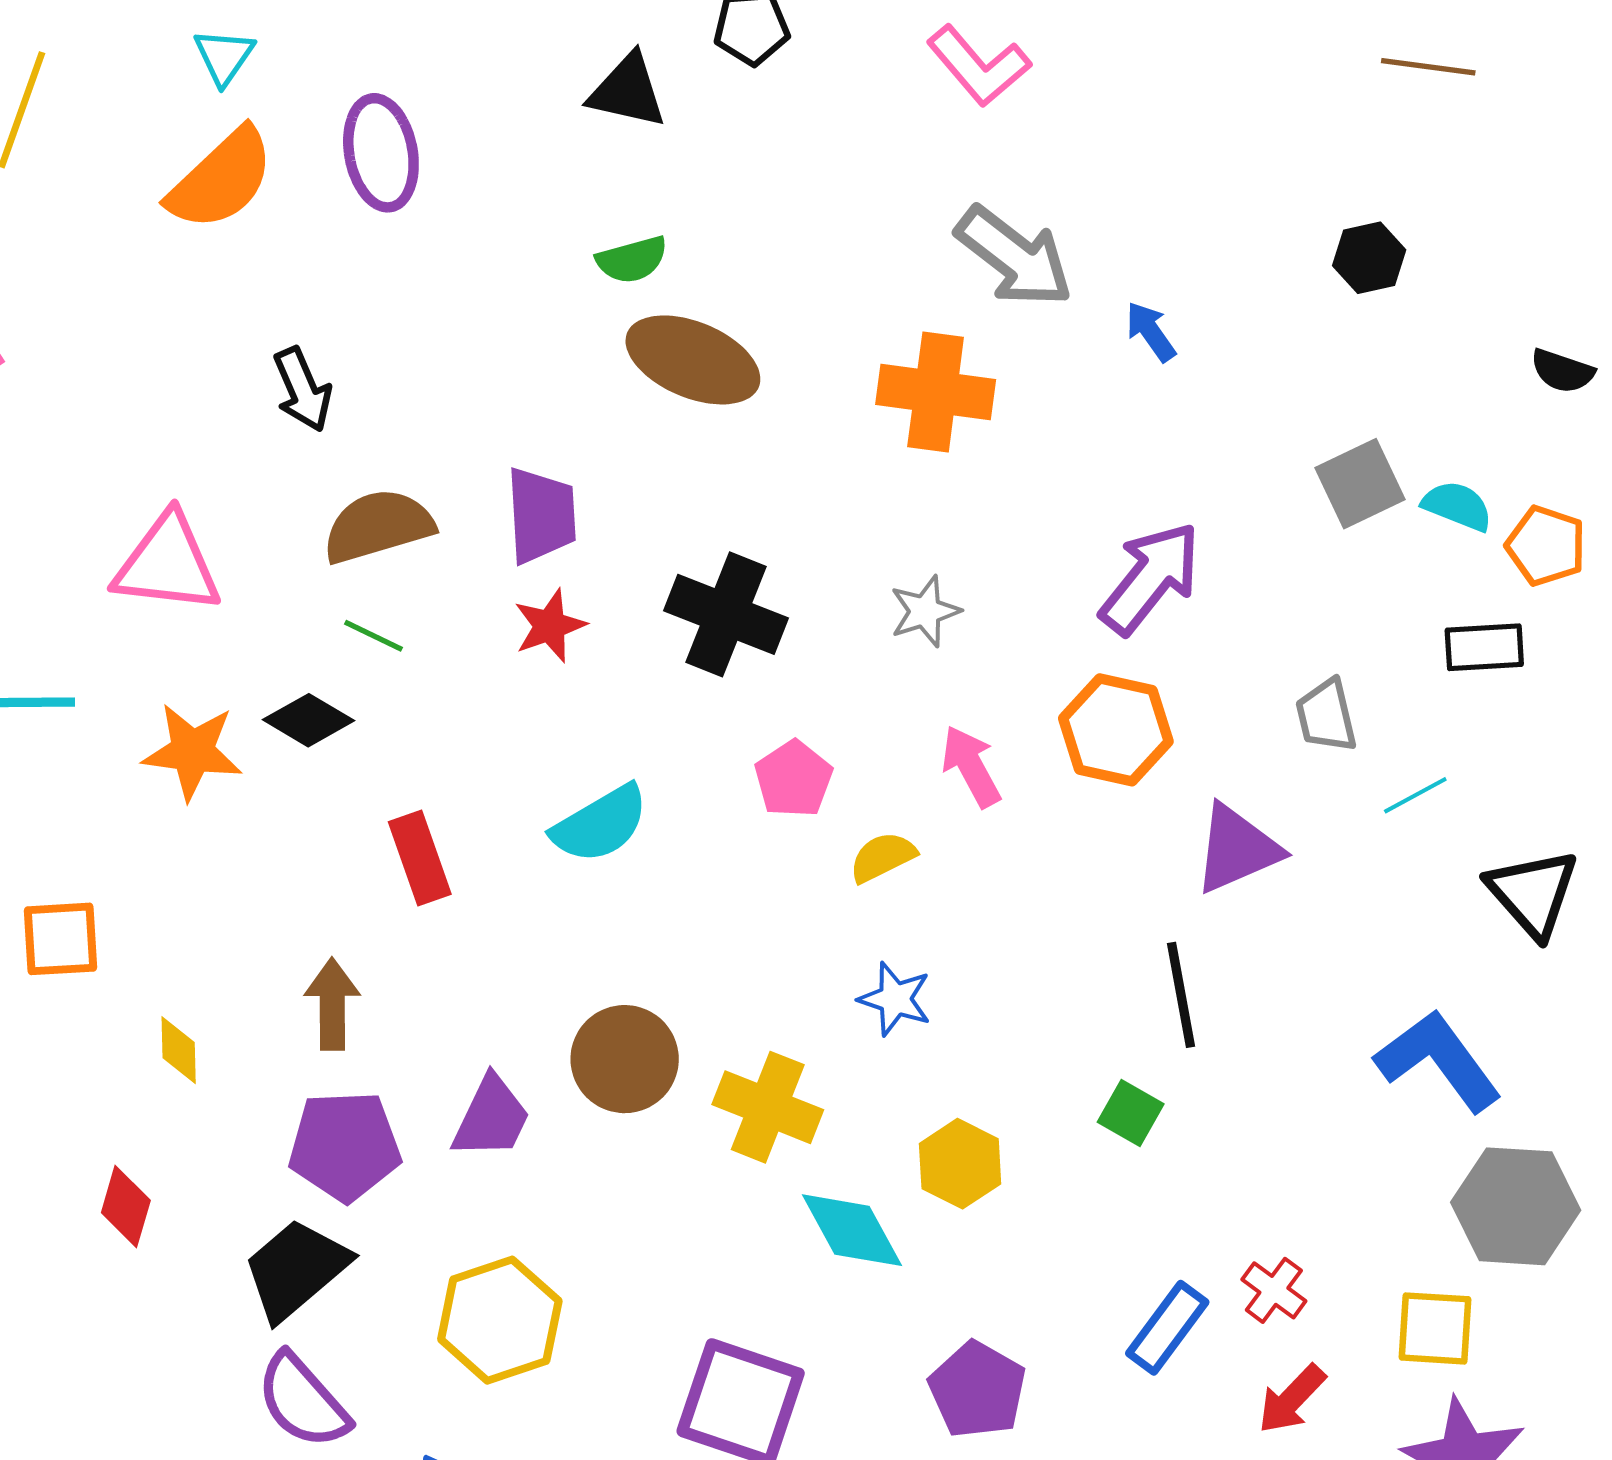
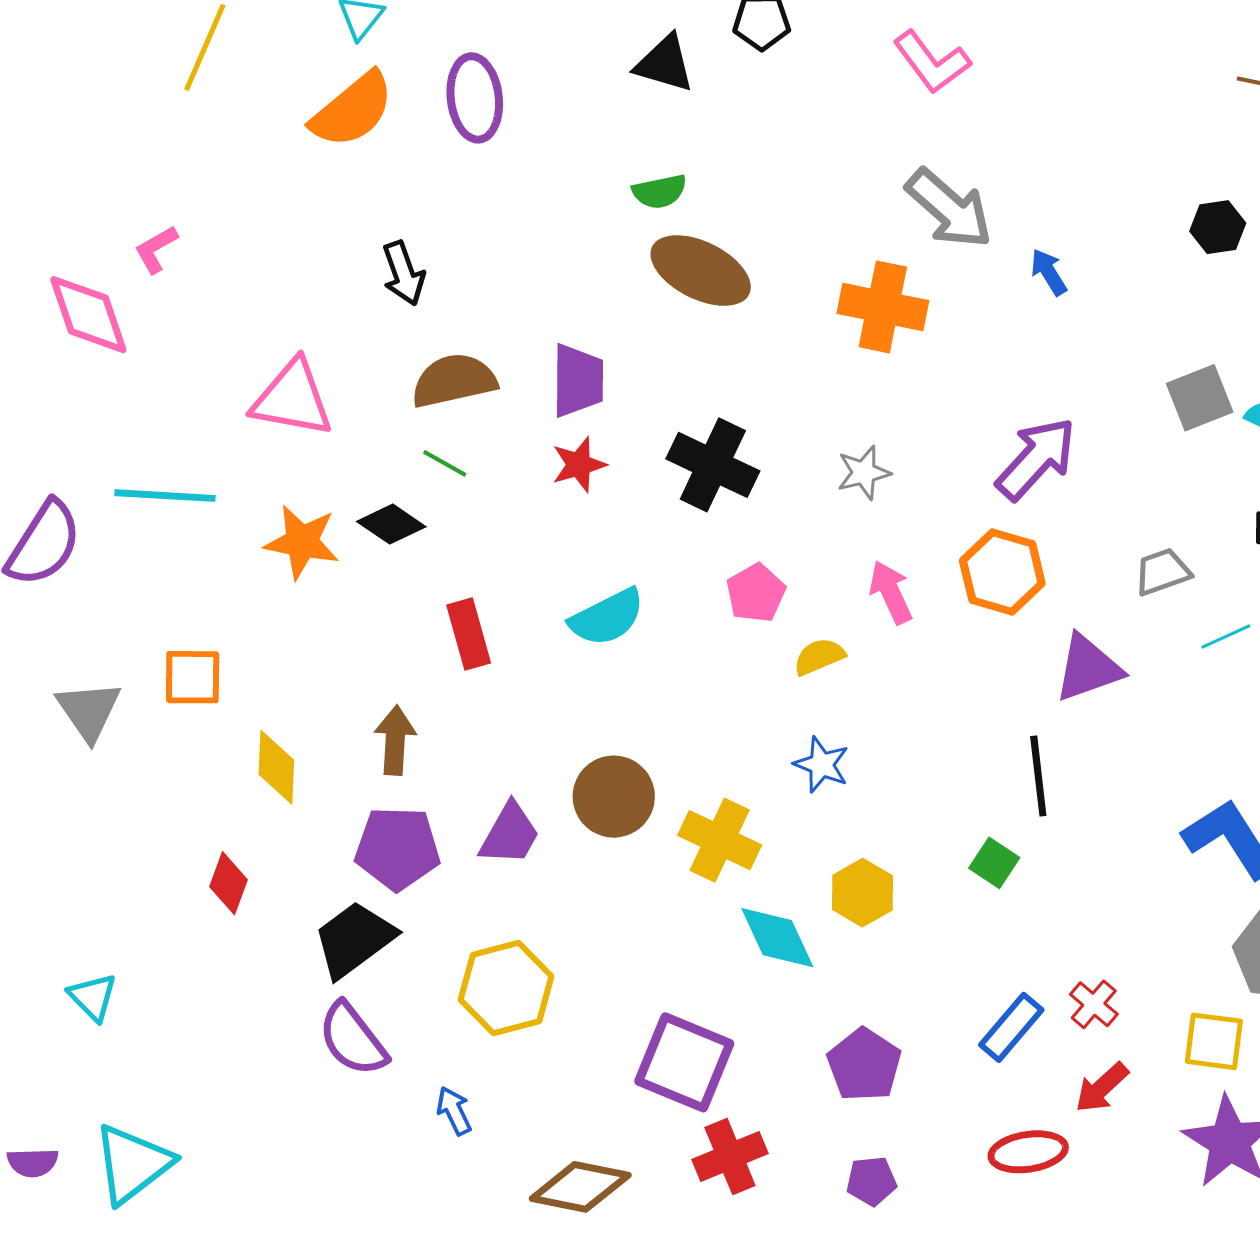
gray trapezoid: (1326, 716) -> (1162, 572), turned 80
yellow diamond: (179, 1050) -> (276, 767), size x1.4

